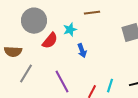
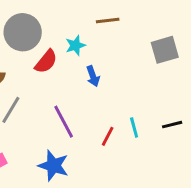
cyan line: (110, 86) -> (134, 128), turned -32

